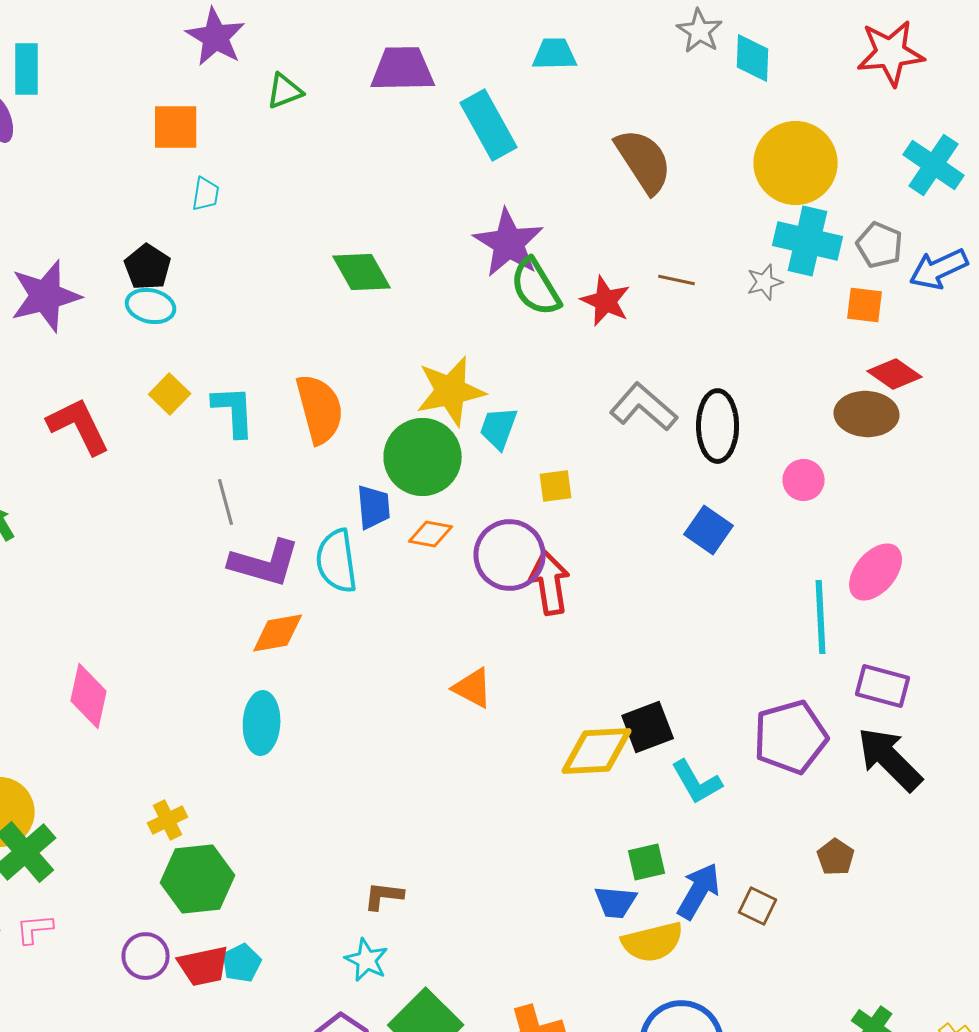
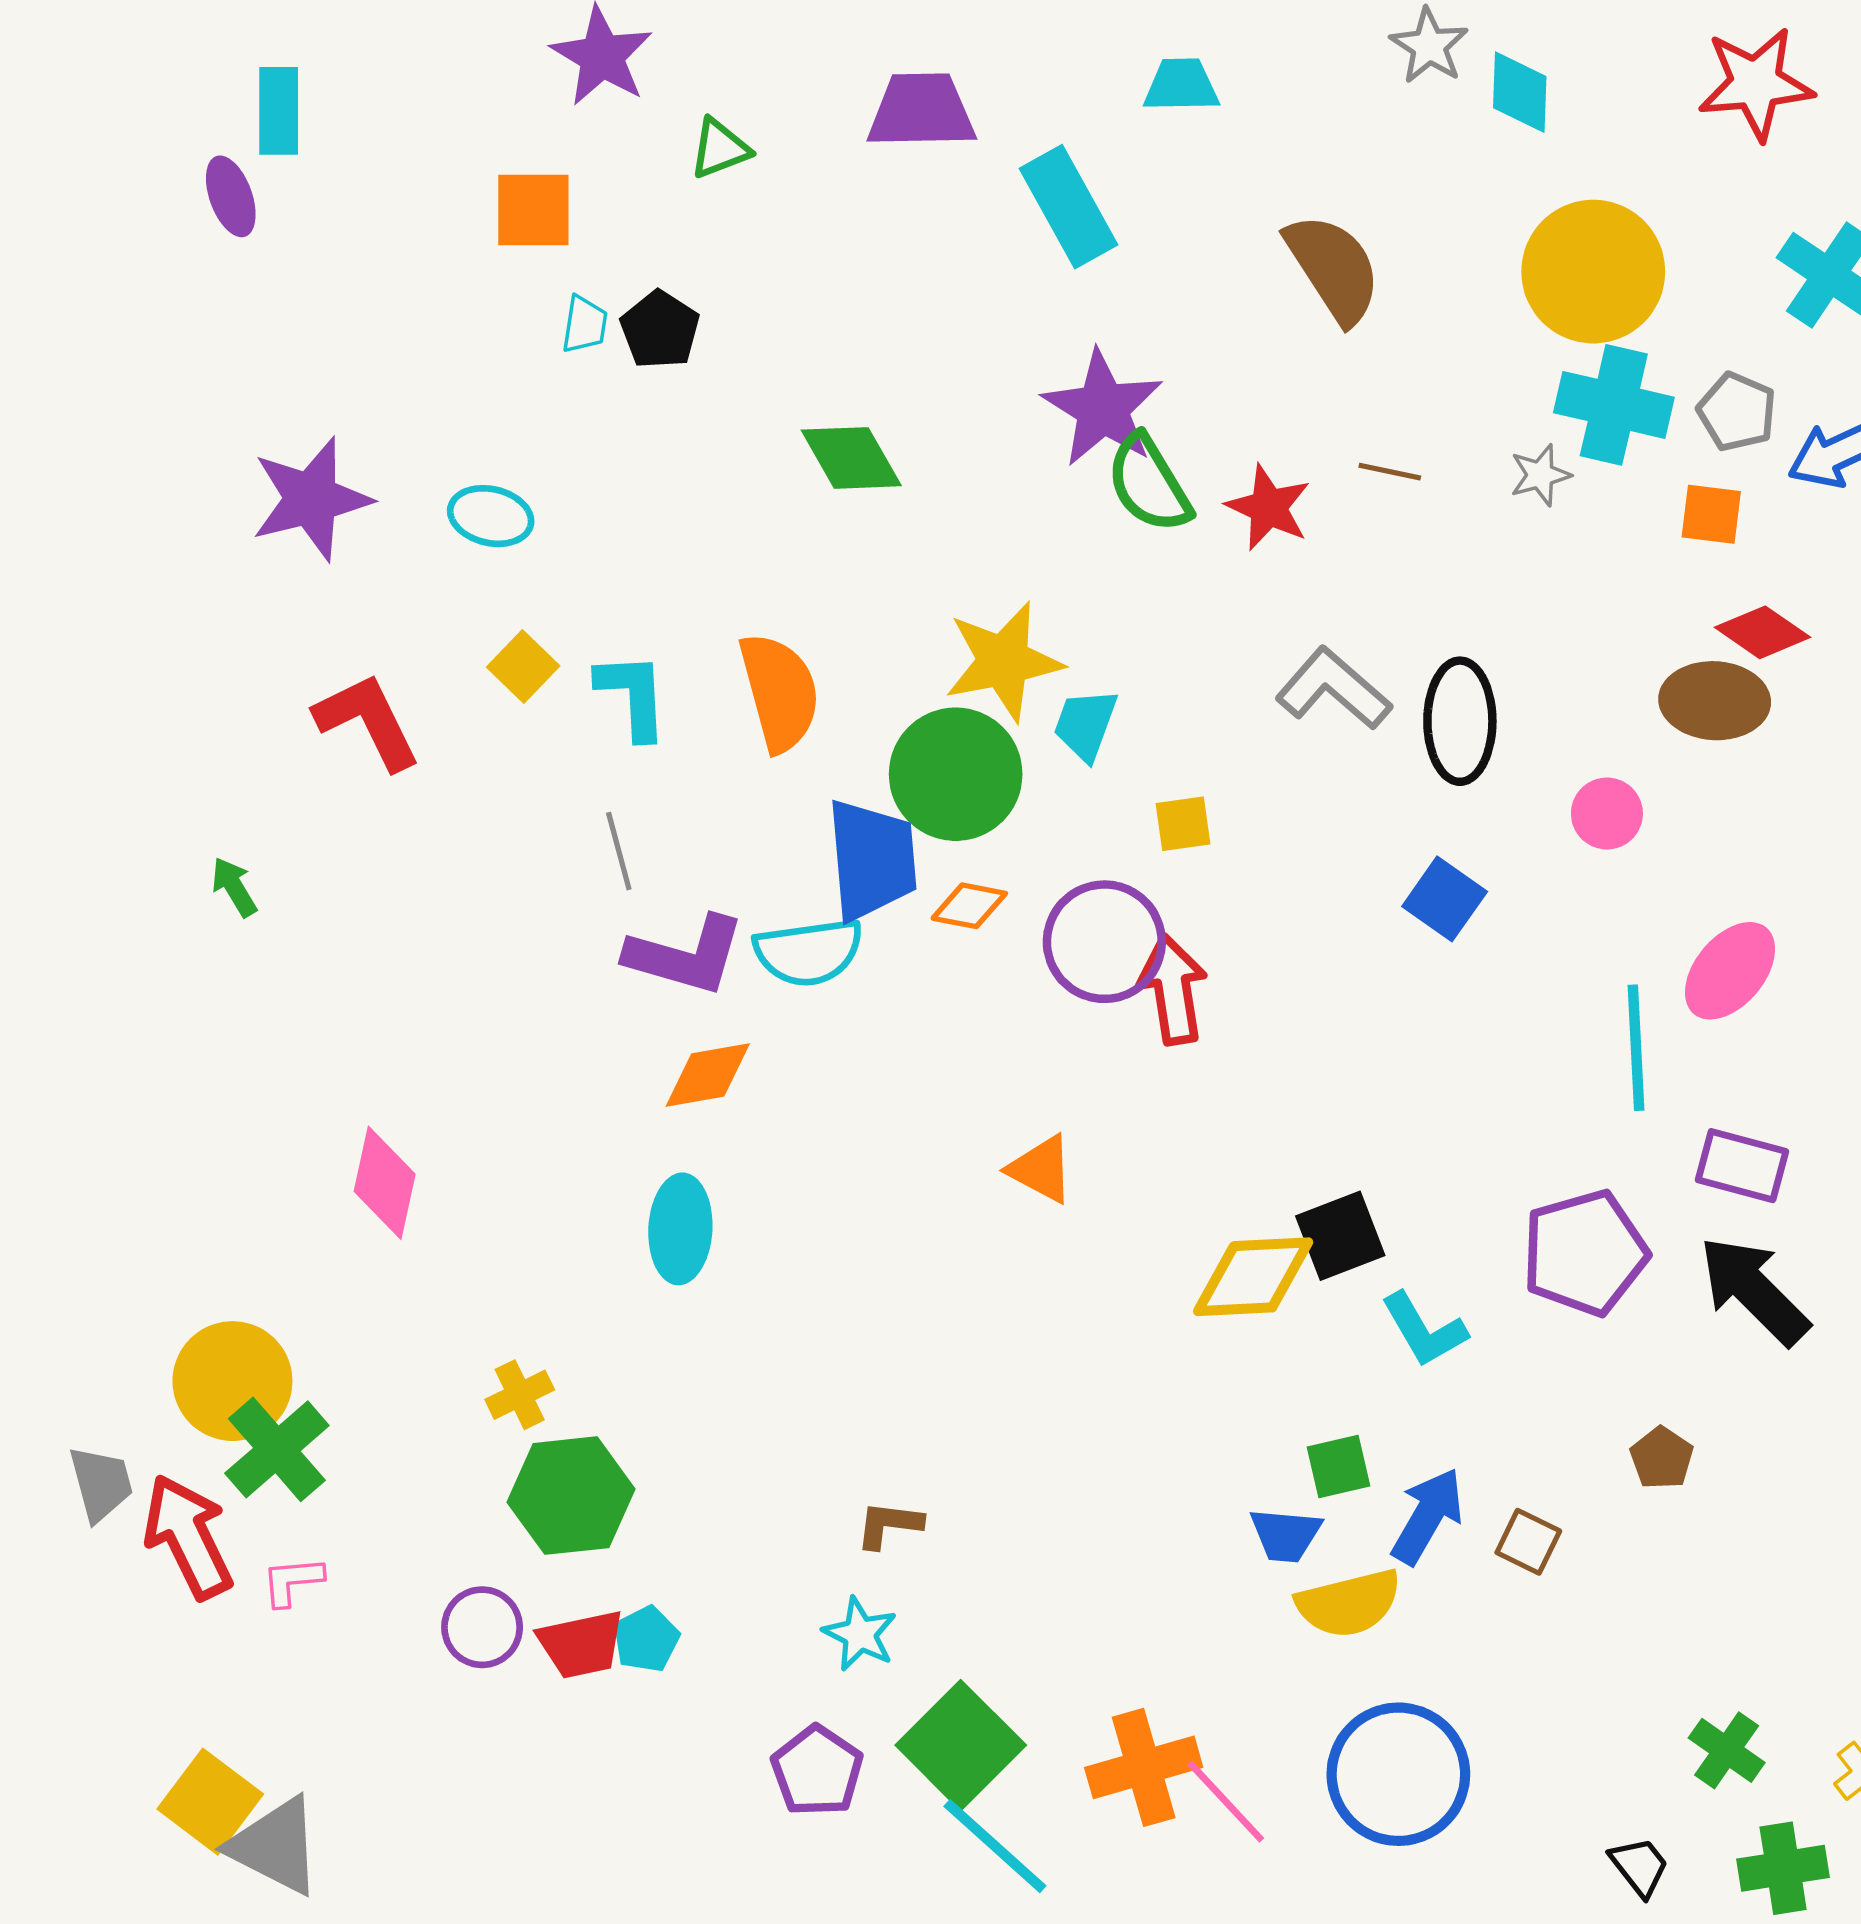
black pentagon: (148, 267) -> (660, 330), moved
blue trapezoid: (374, 507) -> (872, 860), size x1.6
cyan semicircle: (337, 561) -> (809, 952), turned -90

